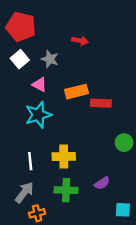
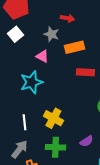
gray star: (50, 59) -> (51, 34), moved
pink triangle: (39, 85) -> (42, 56), moved
orange rectangle: (77, 92) -> (74, 47), moved
yellow cross: (64, 156) -> (53, 118), turned 30

